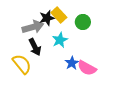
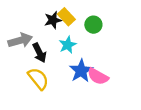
gray arrow: (33, 27) -> (20, 40), moved
blue star: (72, 63) -> (81, 71), size x1.5
yellow semicircle: (22, 64) -> (38, 79), moved

